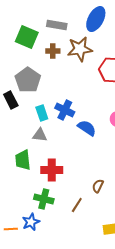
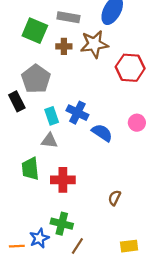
green cross: (44, 199) -> (62, 224), moved
brown line: (77, 205) -> (77, 246), moved

